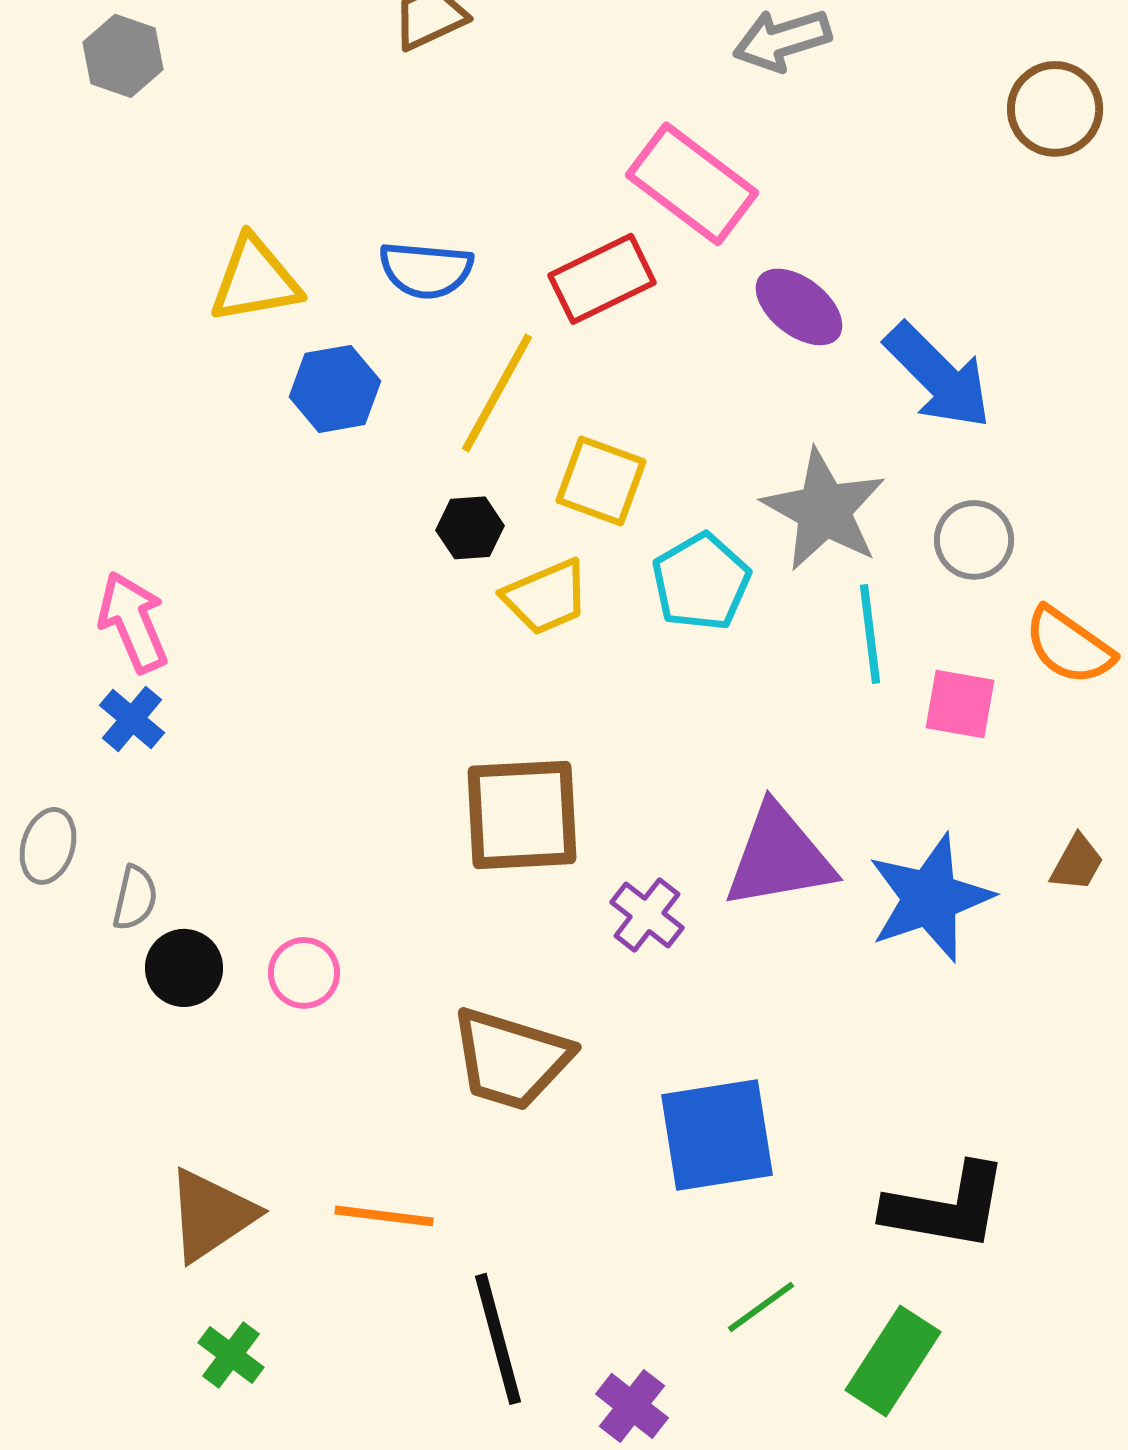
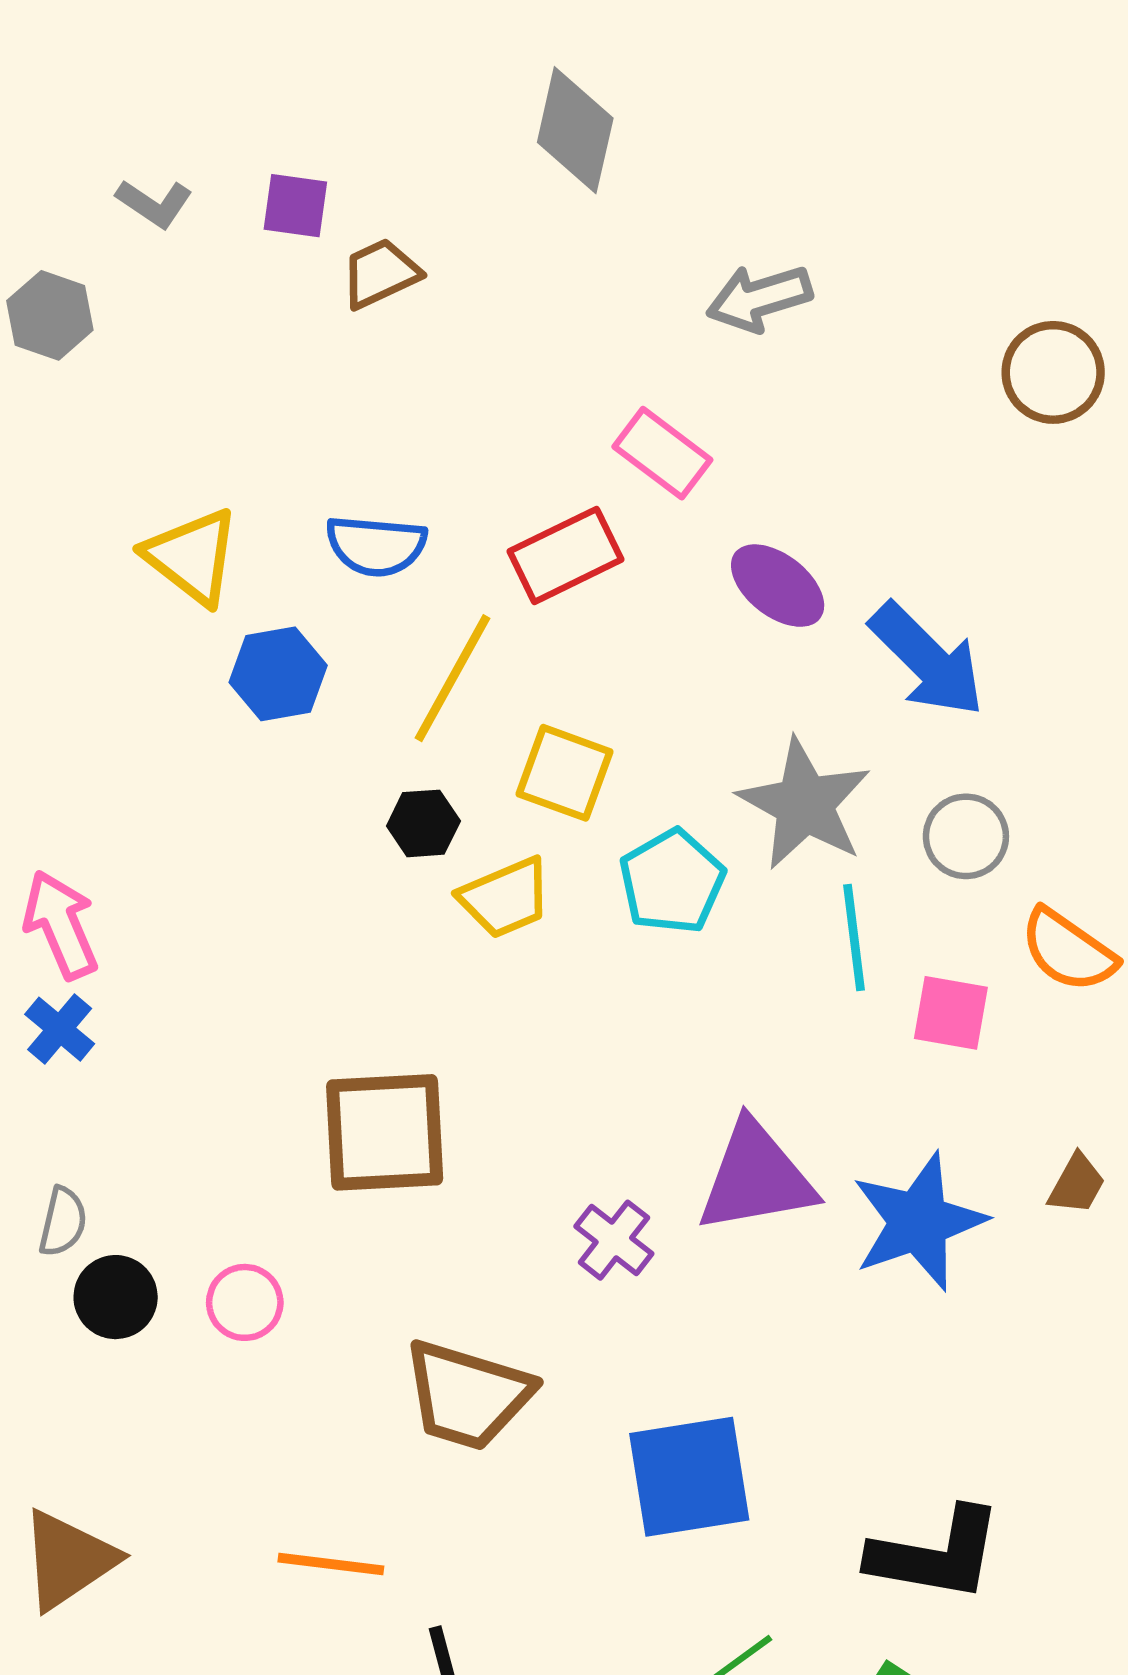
pink rectangle: (692, 184) -> (662, 453), size x0.7
yellow triangle: (255, 280) -> (192, 556), turned 48
brown square: (522, 815) -> (385, 1132), moved
brown triangle: (211, 1215) -> (68, 1560), moved

